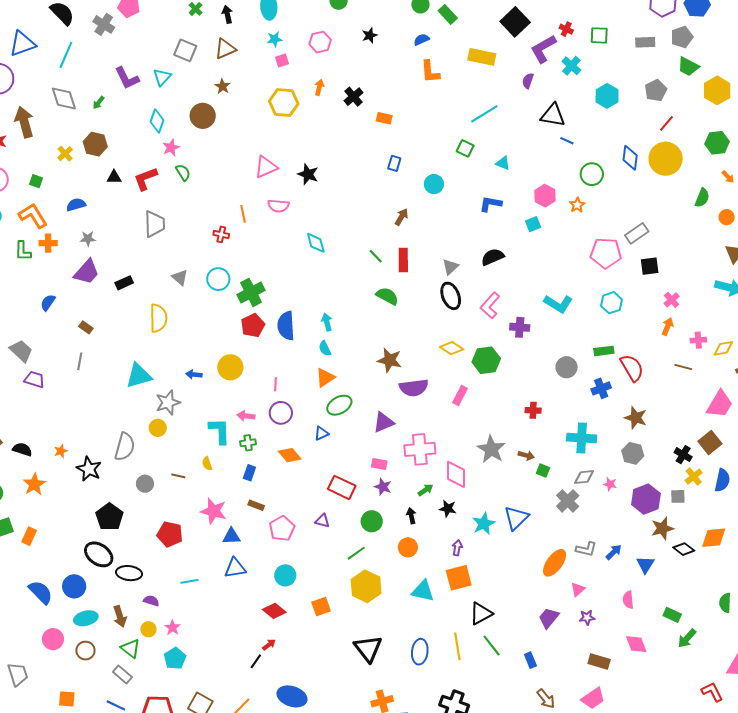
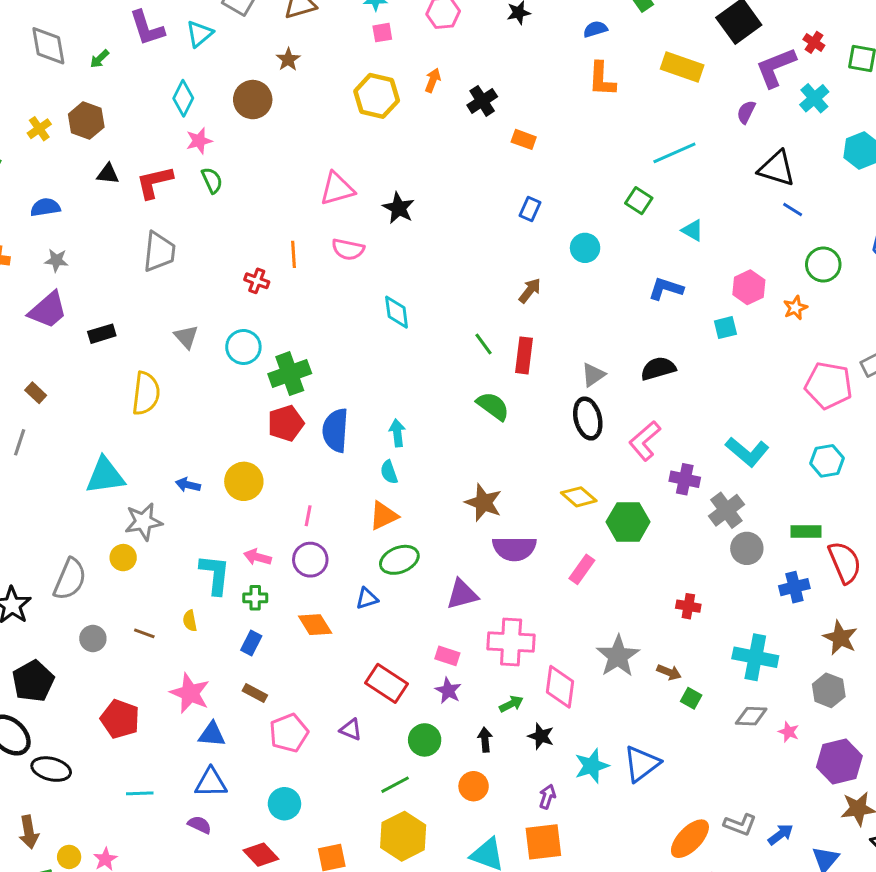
gray cross: (568, 501) -> (726, 510), moved
purple semicircle: (151, 601) -> (200, 825), moved

